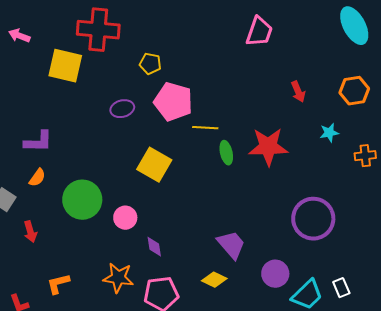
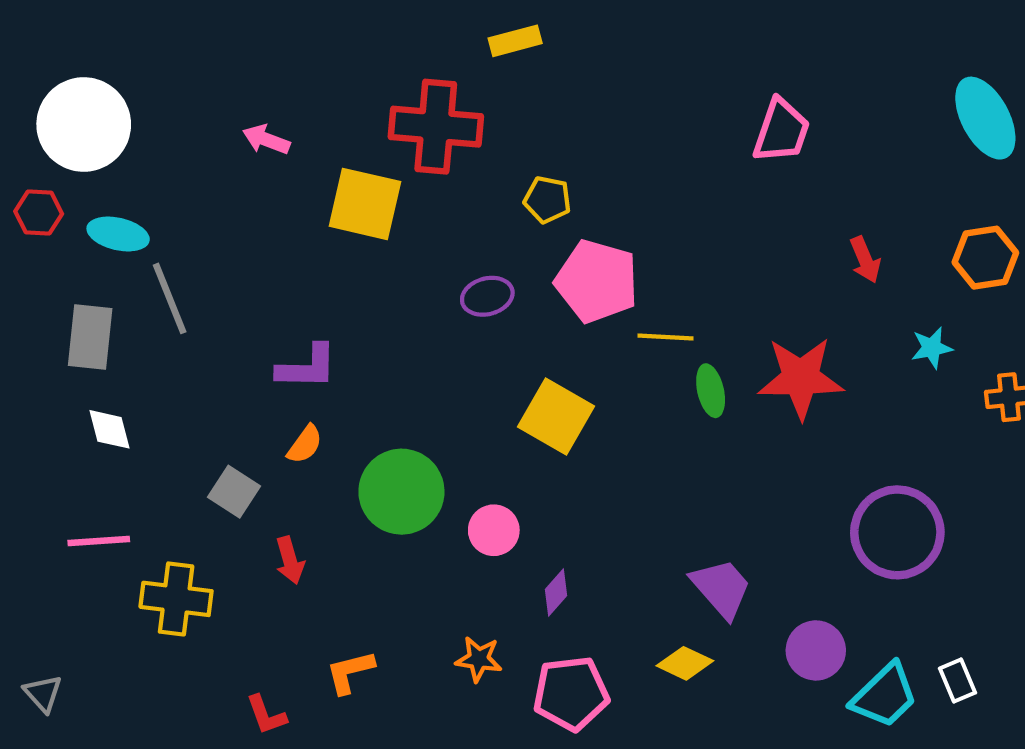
purple diamond: (154, 247) -> (556, 593), turned 50
orange star: (118, 278) -> (479, 659), size x0.7

